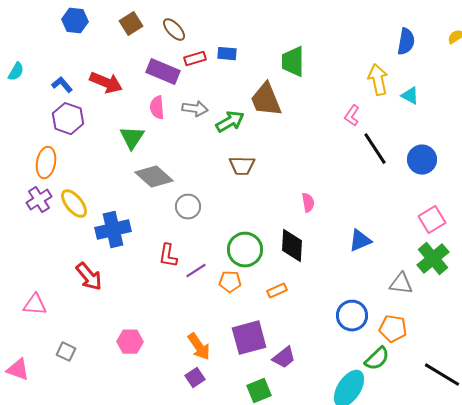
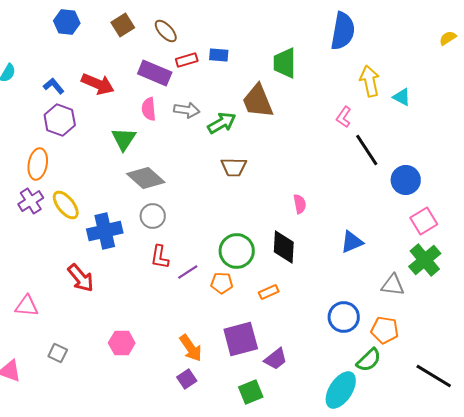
blue semicircle: (406, 42) -> (343, 31), moved, size x1.4
blue circle: (422, 160) -> (406, 180), moved
gray circle: (188, 207) -> (153, 216), moved

